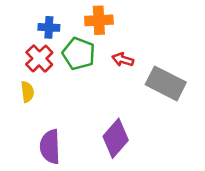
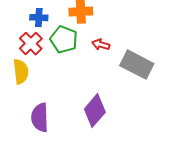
yellow semicircle: (27, 92) -> (21, 72), size x1.4

